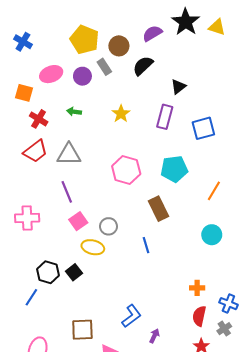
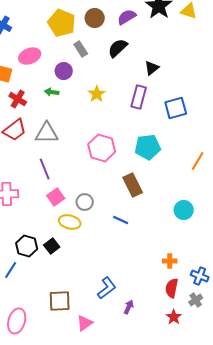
brown circle: (119, 46) -> (95, 18), moved
purple circle: (82, 76) -> (64, 71), moved
orange line: (214, 191) -> (198, 161), moved
blue line: (146, 245) -> (121, 220), turned -49

